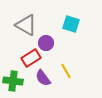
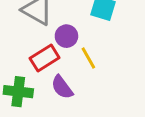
yellow line: (66, 71) -> (88, 58), moved

